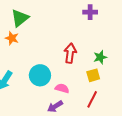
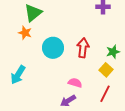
cyan circle: (40, 75) -> (53, 48), moved
yellow square: (93, 75) -> (106, 70), turned -32

